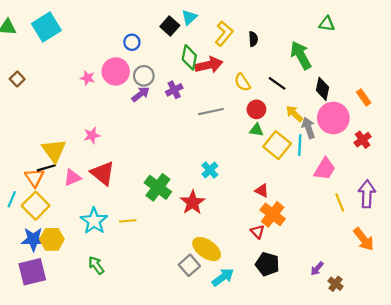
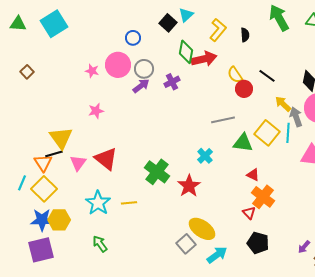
green arrow: (301, 55) -> (279, 18), moved
red circle: (256, 109) -> (244, 89), moved
gray line: (211, 112) -> (223, 120), moved
green triangle: (256, 130) -> (243, 143), moved, size x1.5
pink star: (92, 135) -> (96, 111), moved
pink triangle: (72, 178) -> (78, 163), turned -30

